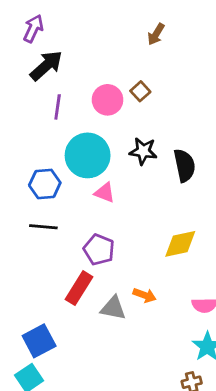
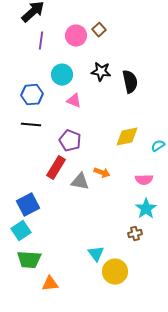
cyan circle: (88, 155) -> (62, 75), size x0.7

